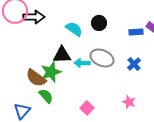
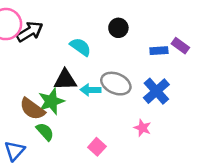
black arrow: (34, 17) -> (30, 32), turned -30
black circle: (99, 23) -> (118, 28), moved
blue cross: (134, 64) -> (156, 91), size x1.5
pink star: (129, 102) -> (142, 128), moved

